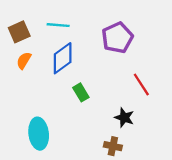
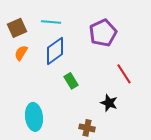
brown cross: (113, 146) -> (87, 128), moved

